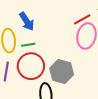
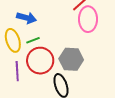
blue arrow: (27, 21) -> (26, 18), turned -30

